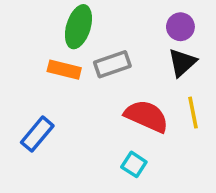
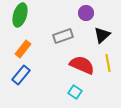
green ellipse: (78, 27) -> (20, 15), moved
purple circle: (180, 27) -> (86, 13), moved
orange rectangle: (64, 70) -> (23, 49), moved, turned -66

